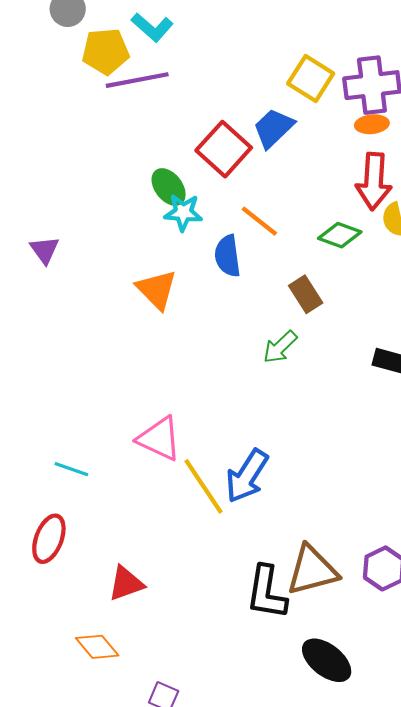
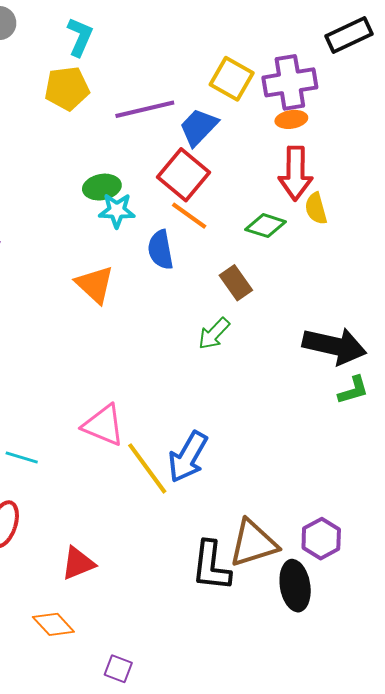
cyan L-shape: (152, 27) -> (80, 37), turned -105
yellow pentagon: (106, 51) -> (67, 88), moved
purple line: (137, 80) -> (145, 109), moved
red square: (224, 149) -> (183, 175), moved
green ellipse: (169, 187) -> (102, 187), turned -60
black ellipse: (327, 660) -> (295, 586), moved, turned 45

